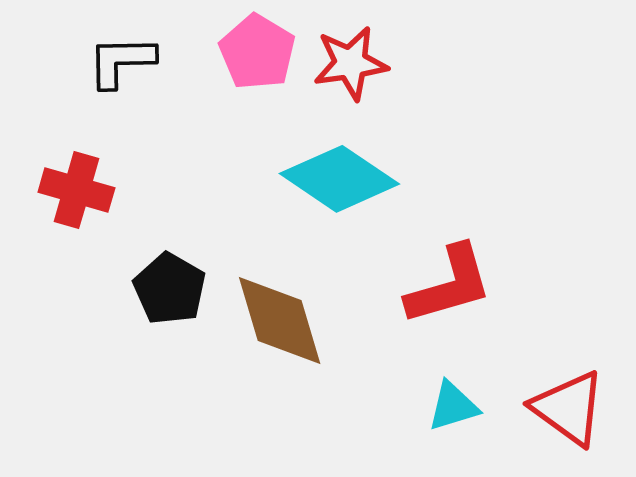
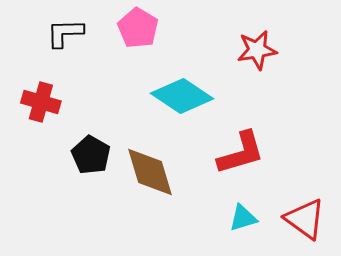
red star: (351, 63) -> (257, 50), moved

